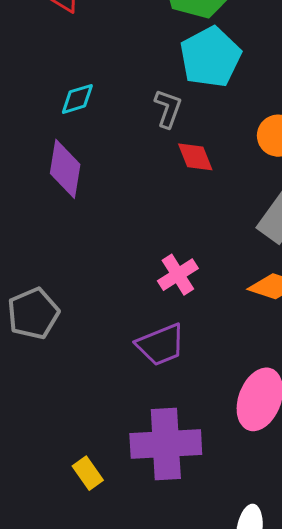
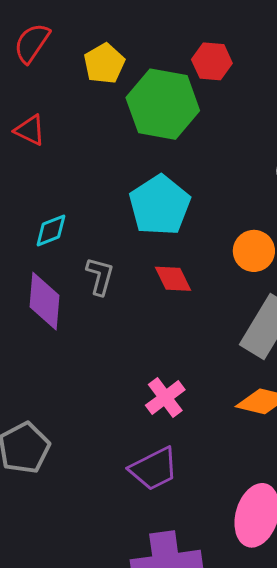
cyan pentagon: (210, 57) -> (160, 205), moved
gray L-shape: (168, 108) -> (100, 276), moved

